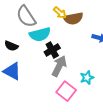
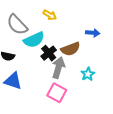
brown semicircle: (73, 18) -> (70, 49), moved
pink square: (66, 91) -> (57, 93), moved

